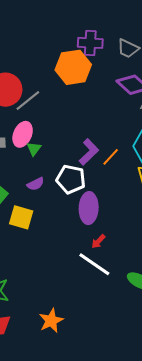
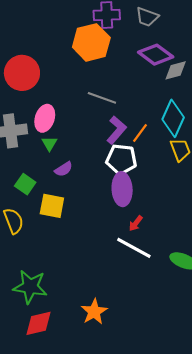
gray line: (28, 101) -> (102, 98), moved, turned 64
green triangle: (34, 149) -> (49, 143), moved
white pentagon: (71, 179) -> (121, 159), moved

